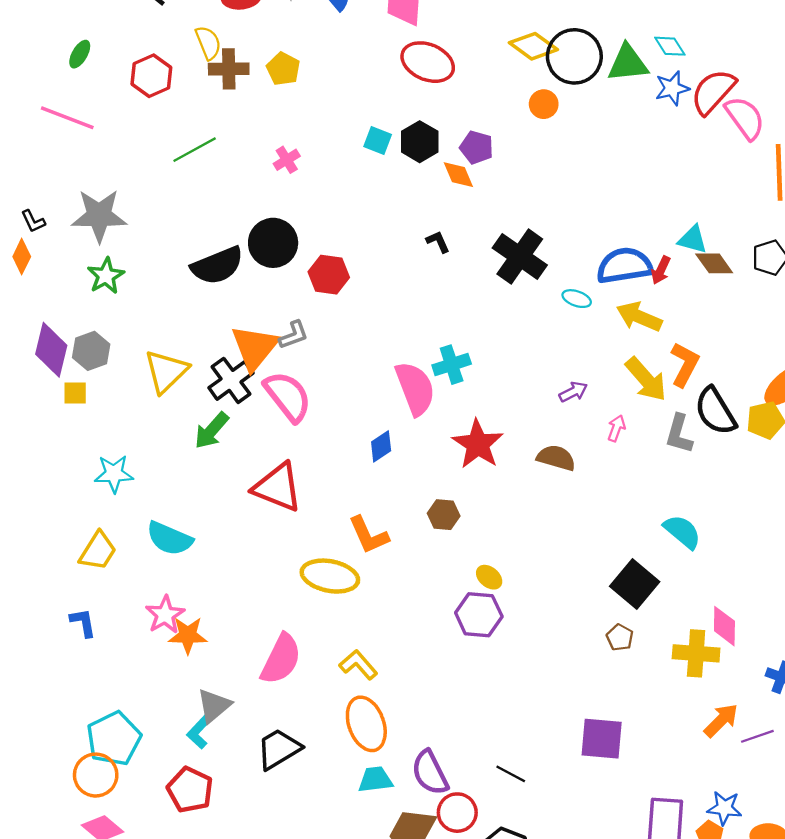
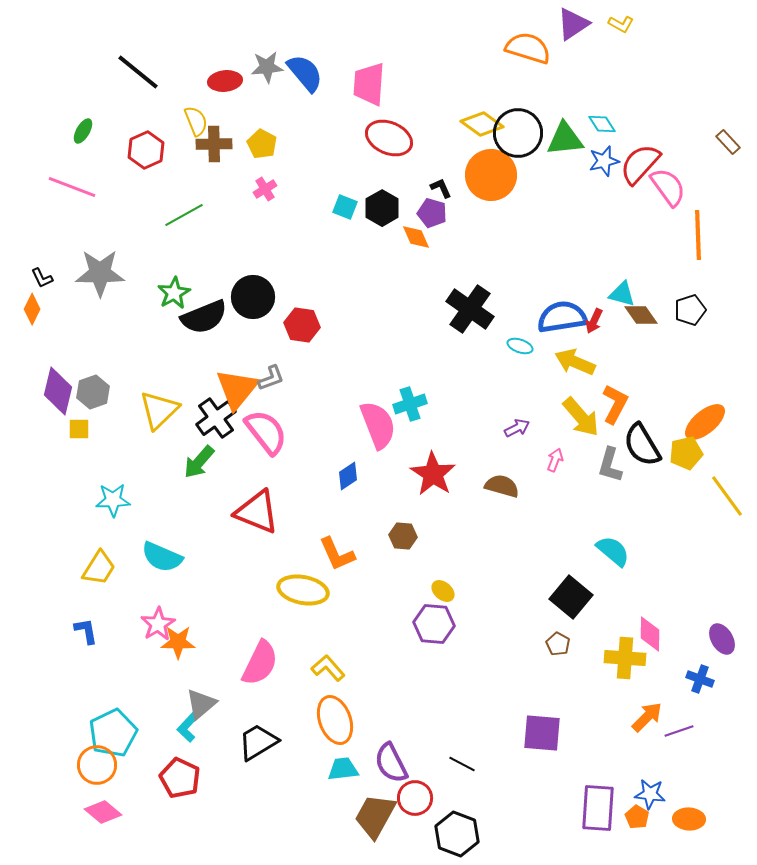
orange circle: (544, 104) -> (491, 175), size x2.0
pink cross: (287, 160) -> (265, 189), moved
black L-shape: (438, 242) -> (441, 188), moved
green star: (106, 276) -> (174, 293), moved

